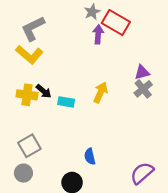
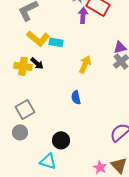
yellow L-shape: (29, 55) -> (38, 38), moved
cyan rectangle: (66, 102) -> (56, 42), moved
blue semicircle: (90, 156) -> (76, 97), moved

